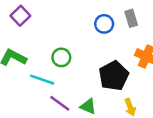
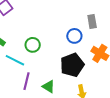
blue circle: (104, 24) -> (74, 36), moved
purple line: (60, 103) -> (26, 81), turned 60

